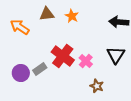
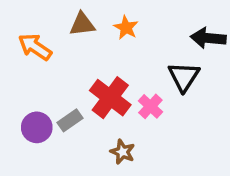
black triangle: (116, 55) -> (184, 77), moved
brown star: (97, 86) -> (122, 152), moved

